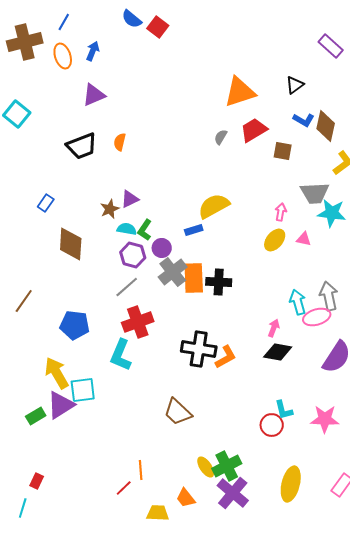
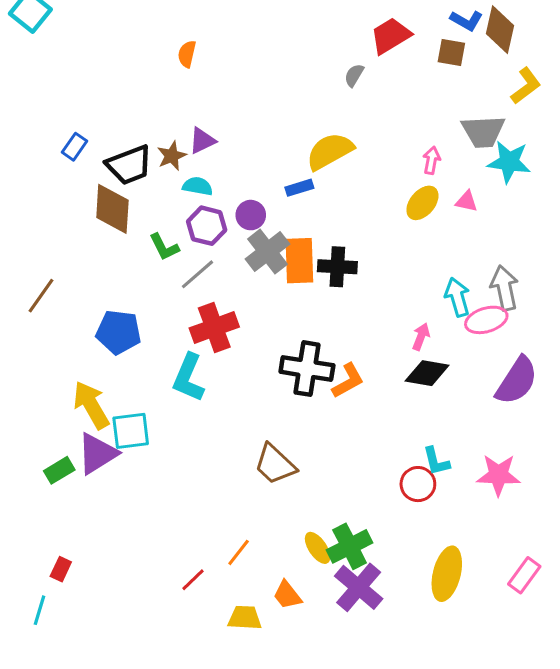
gray semicircle: (221, 137) -> (354, 75), moved
black trapezoid: (82, 146) -> (129, 165), moved
brown square: (283, 151) -> (451, 52), moved
green L-shape: (145, 230) -> (164, 247), moved, turned -60
orange line: (141, 470) -> (239, 552), moved, turned 42

